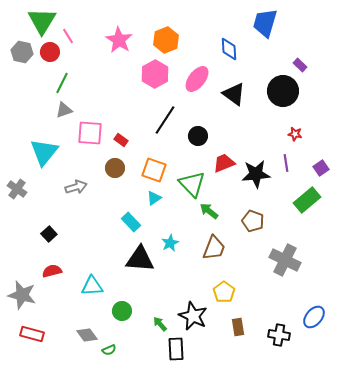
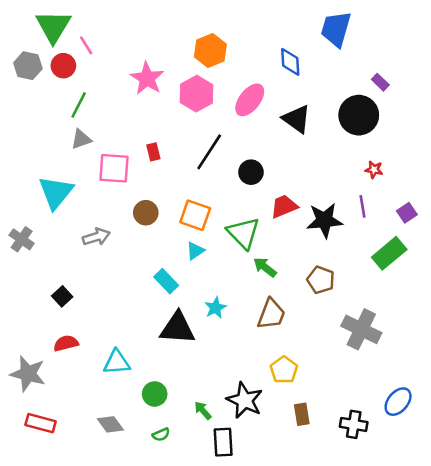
pink star: (119, 40) -> (147, 78), moved
red rectangle: (121, 140) -> (153, 152), moved, turned 40
green semicircle: (109, 350) -> (161, 435), moved

